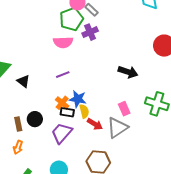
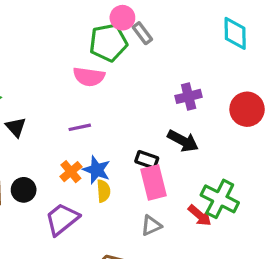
purple cross: (90, 32) -> (189, 96), moved
pink rectangle: (124, 109) -> (154, 182), moved, size x1.5
black rectangle: (67, 112) -> (147, 160), moved
red arrow: (95, 124) -> (200, 215), moved
gray triangle: (117, 128) -> (151, 226), size x0.6

